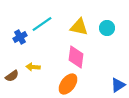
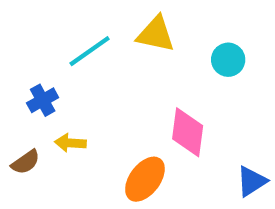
yellow triangle: (79, 27) -> (156, 34), moved
blue cross: (20, 37) -> (43, 100), moved
pink diamond: (76, 57) -> (188, 132), moved

